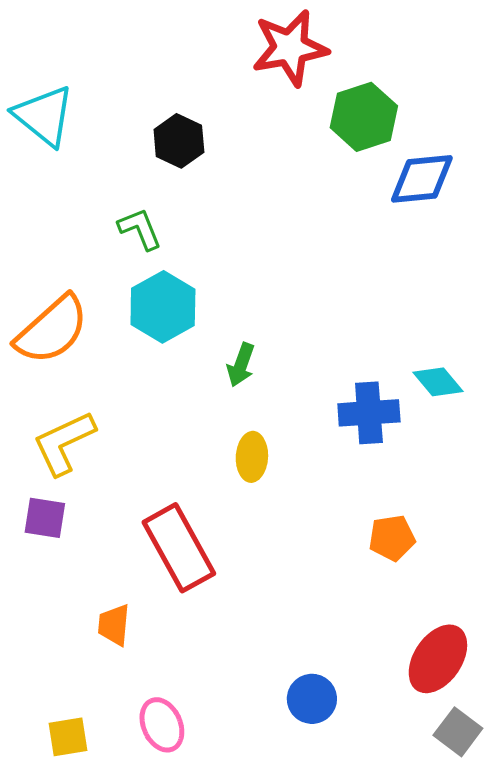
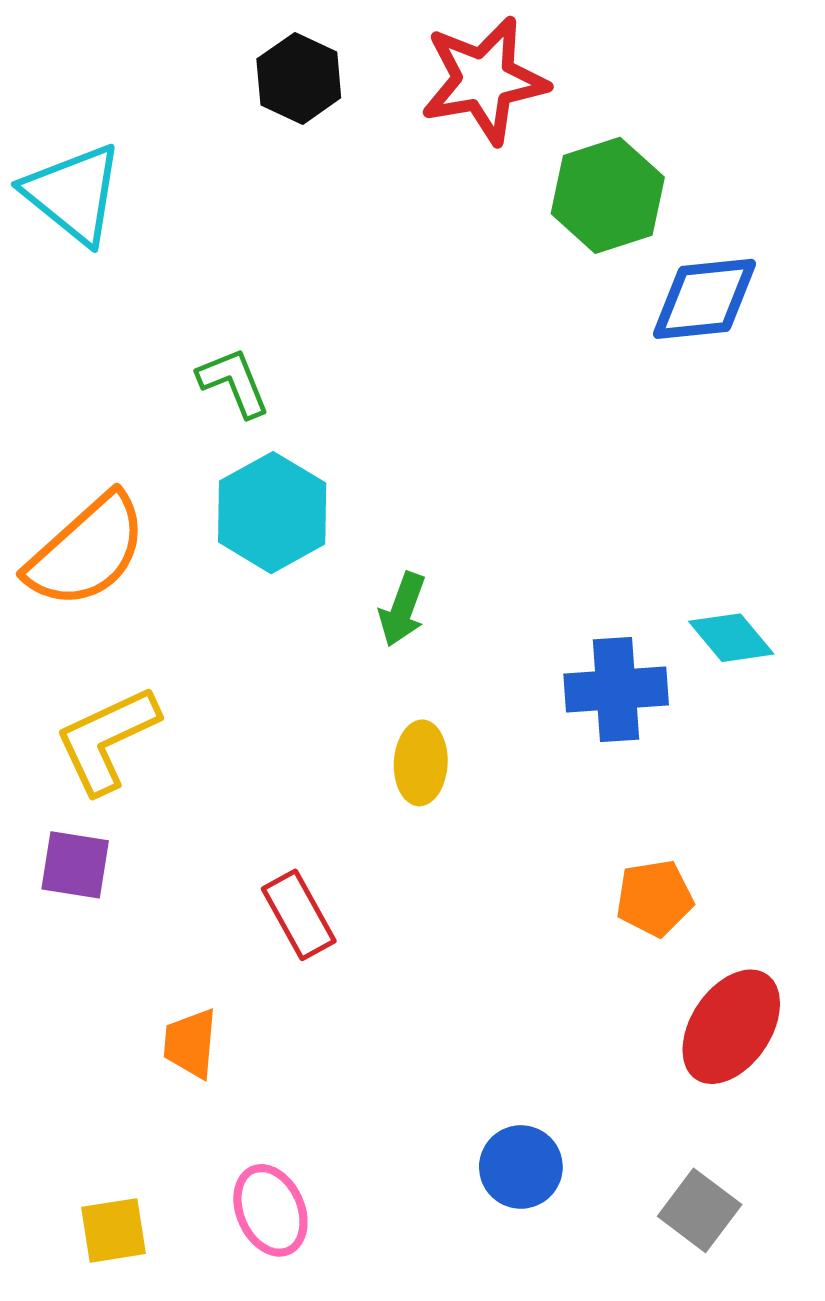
black hexagon: (179, 141) -> (299, 78), moved
red rectangle: (179, 548) -> (299, 915), size x0.6
red ellipse: (438, 659) -> (731, 1027), moved
gray square: (458, 732) -> (700, 1210), moved

